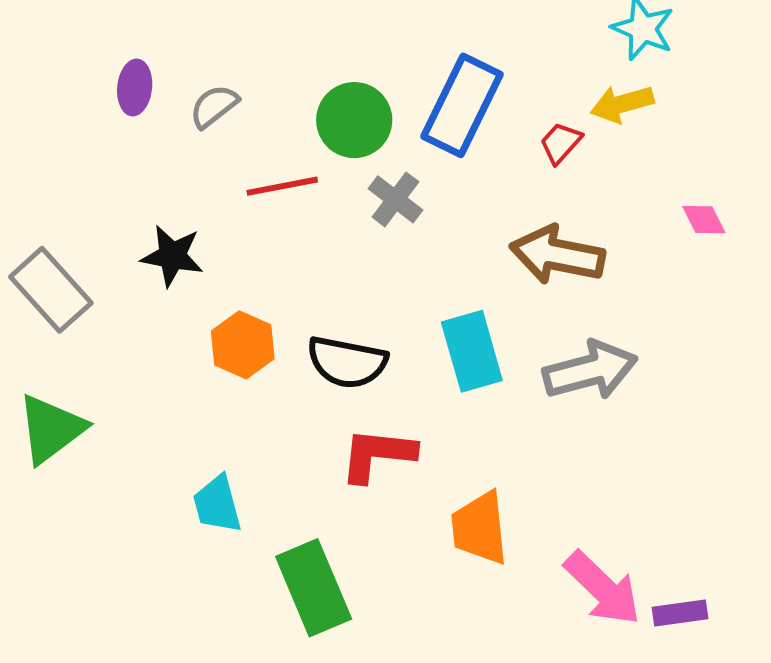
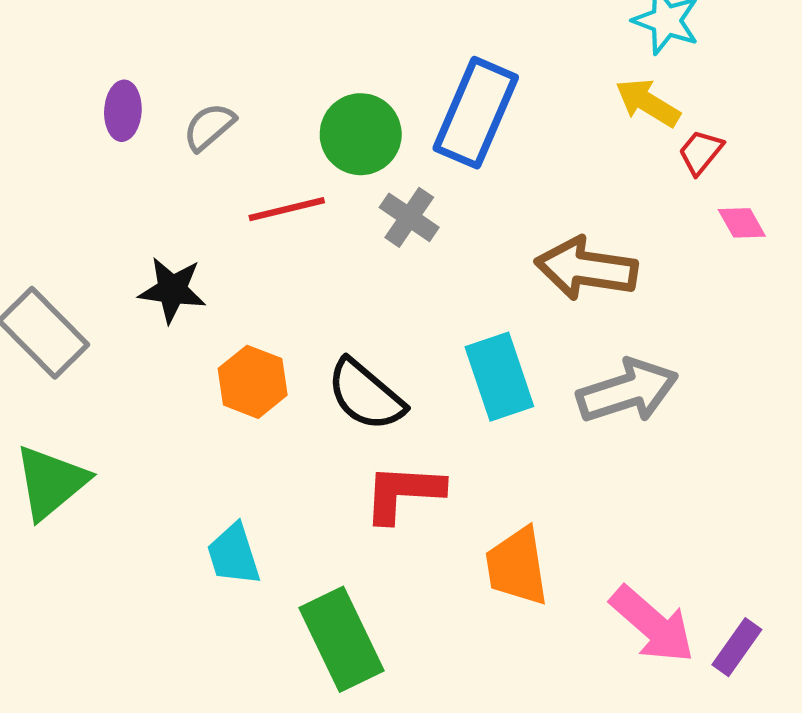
yellow arrow: (622, 104) -> (648, 103), turned 50
red trapezoid: (561, 143) -> (701, 152), moved
black semicircle: (347, 362) -> (366, 395), turned 32
purple rectangle: (680, 613) -> (737, 647), turned -44

